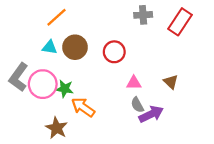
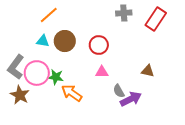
brown triangle: (171, 82) -> (148, 71), turned -32
pink triangle: (134, 83) -> (102, 72), moved
brown star: (57, 128) -> (20, 95), moved

